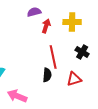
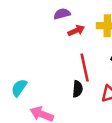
red arrow: (46, 26) -> (76, 31), turned 48

